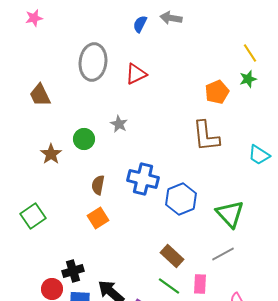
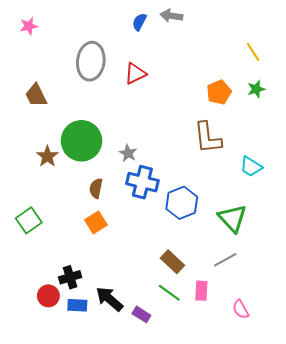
pink star: (34, 18) -> (29, 26), moved
green star: (248, 79) -> (256, 89), moved
gray star: (119, 124) -> (128, 153), moved
green circle: (84, 139) -> (81, 141), size x1.8
cyan trapezoid: (259, 155) -> (251, 167), moved

